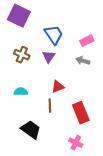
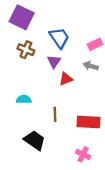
brown cross: (22, 55) -> (26, 50), moved
red triangle: (58, 87) -> (66, 79), moved
red rectangle: (81, 113) -> (89, 122), turned -65

